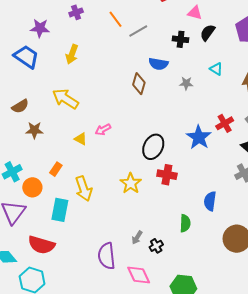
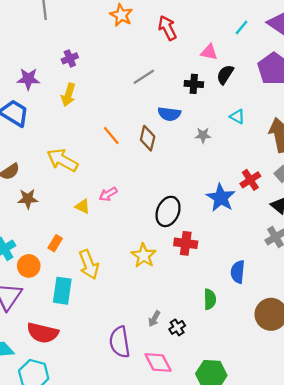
orange line: (116, 19) -> (111, 136), moved
yellow arrow: (72, 54) -> (68, 95), moved

